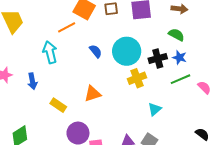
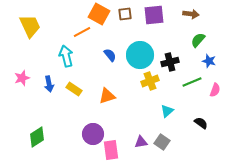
green semicircle: (176, 35) -> (198, 40), moved, turned -77
blue star: (179, 57) -> (209, 61), moved
pink semicircle: (204, 87) -> (215, 90), turned 64
yellow rectangle: (58, 105) -> (74, 89), moved
black semicircle: (202, 134) -> (201, 123), moved

